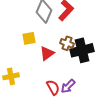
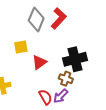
brown cross: (67, 43) -> (66, 79), moved

